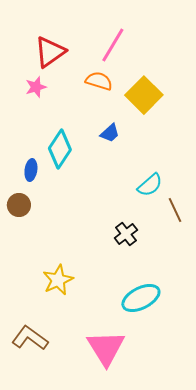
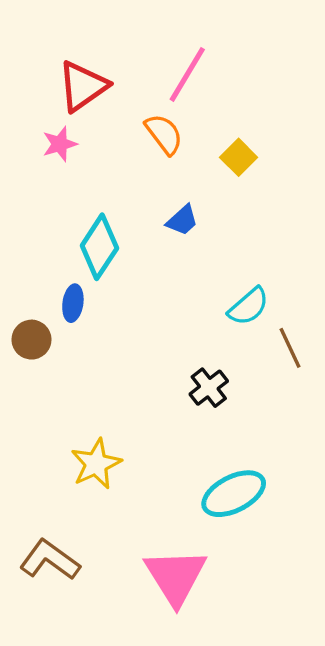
orange semicircle: (99, 81) -> (164, 134), turned 36
yellow square: (144, 95) -> (239, 157), size x0.6
blue ellipse: (31, 170) -> (73, 303), moved

